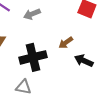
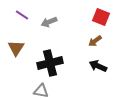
brown arrow: (66, 43) -> (95, 41), moved

